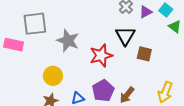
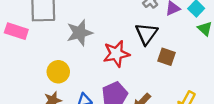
gray star: (68, 41) -> (80, 33), turned 30

